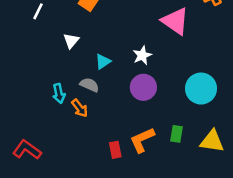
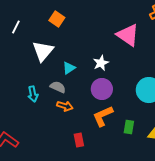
white triangle: (71, 41) -> (43, 51), size x1.6
orange arrow: (80, 108) -> (65, 106), moved, turned -35
orange L-shape: (142, 140) -> (103, 116), moved

